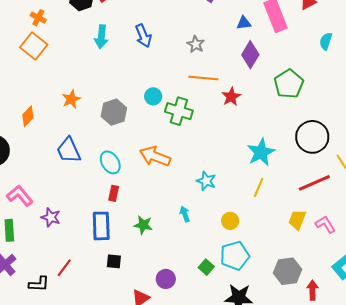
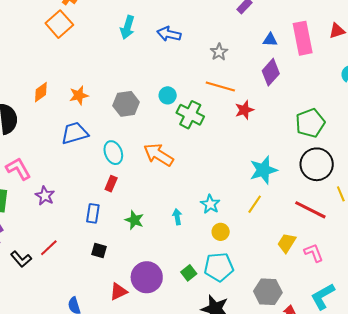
blue arrow: (143, 36) -> (169, 34), turned 115
green pentagon: (289, 84) -> (310, 123), moved
orange star: (71, 99) -> (79, 95), moved
blue trapezoid: (69, 150) -> (75, 133), turned 88
cyan star: (206, 181) -> (210, 204), moved
red line: (314, 183) -> (310, 210), turned 40
blue rectangle: (101, 226) -> (93, 213), size x0.7
purple circle: (166, 279) -> (147, 277), size x1.6
black L-shape: (39, 284) -> (21, 259), turned 35

